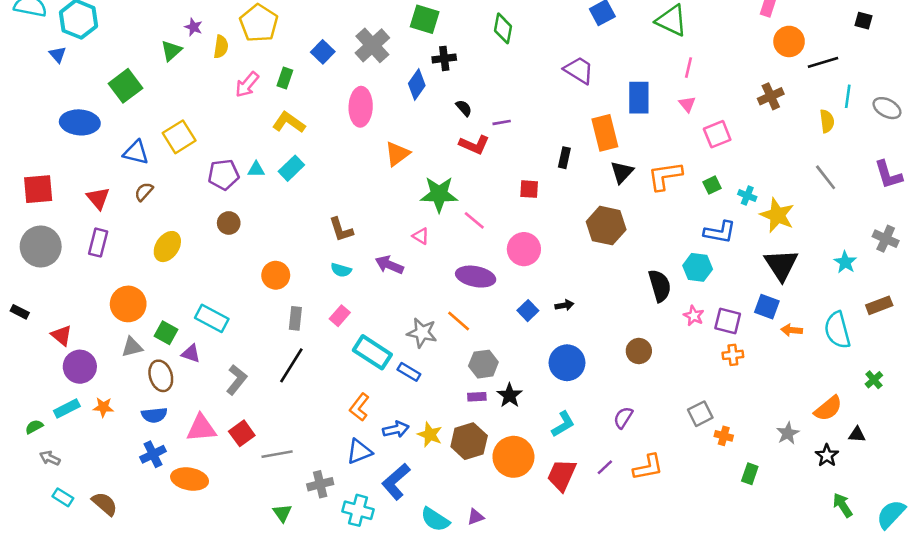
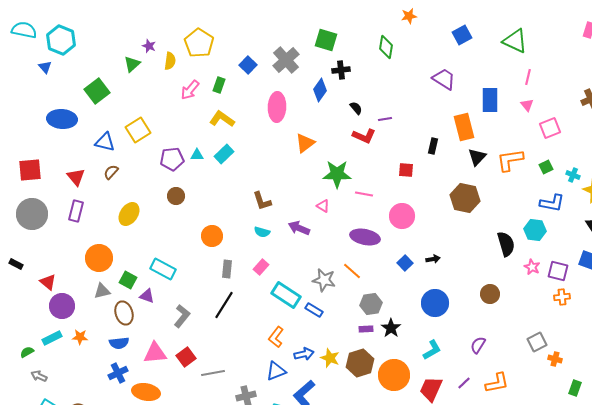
pink line: (474, 220) -> (364, 194), turned -30

